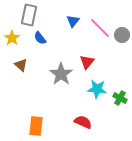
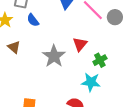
cyan star: (97, 89) -> (91, 82), moved
green cross: (120, 98) -> (100, 60), moved, turned 32

